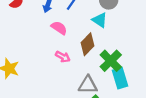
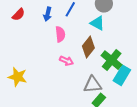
pink semicircle: (59, 28) -> (60, 34), turned 56
cyan rectangle: (120, 78) -> (122, 75), turned 54

